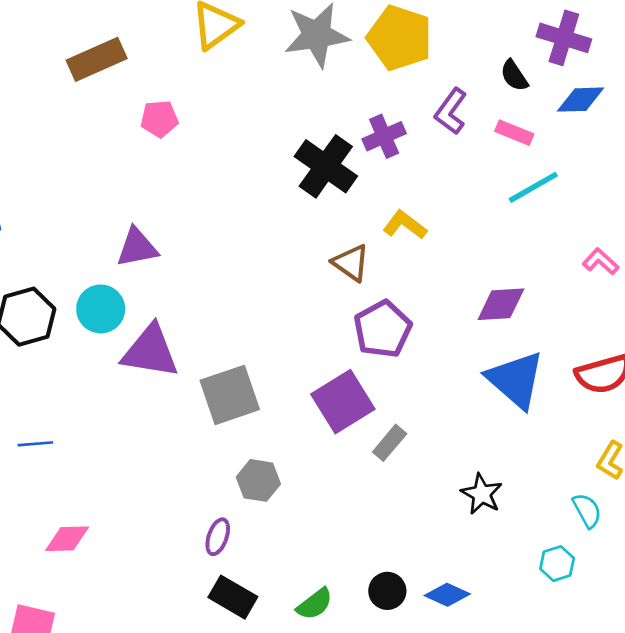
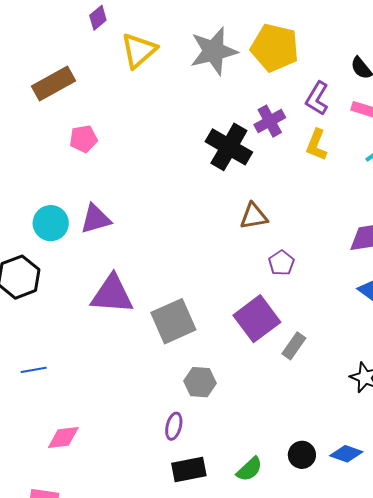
pink pentagon: (159, 119) -> (83, 139), moved
yellow L-shape: (405, 225) -> (316, 145), moved, turned -100
brown triangle: (351, 263) -> (254, 216), turned -40
cyan circle: (101, 309) -> (51, 223), moved
purple pentagon: (383, 329) -> (281, 263), size x0.6
black rectangle: (233, 597) -> (189, 469), turned -36

